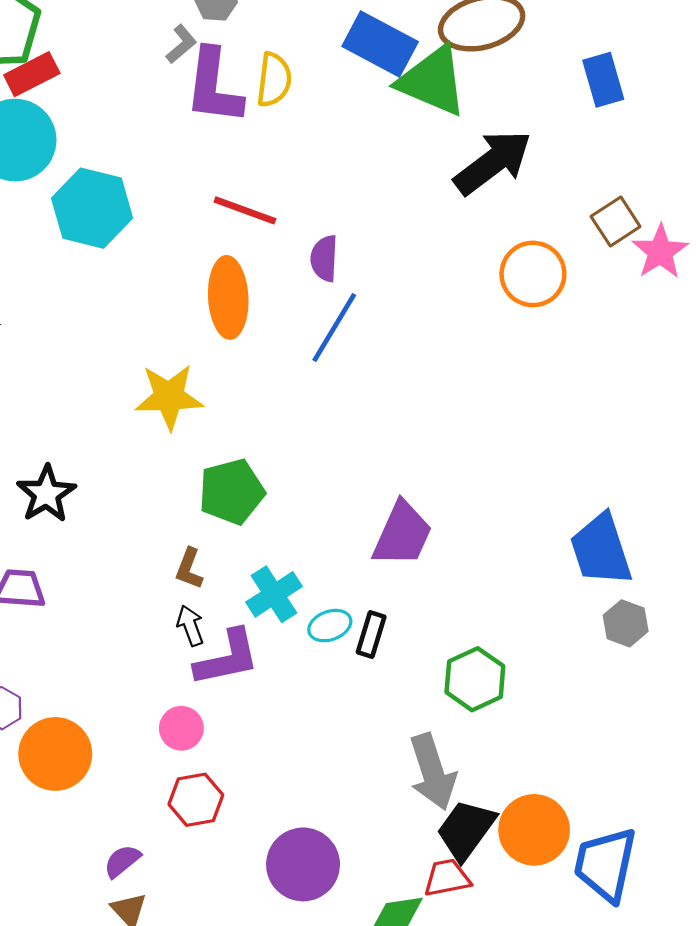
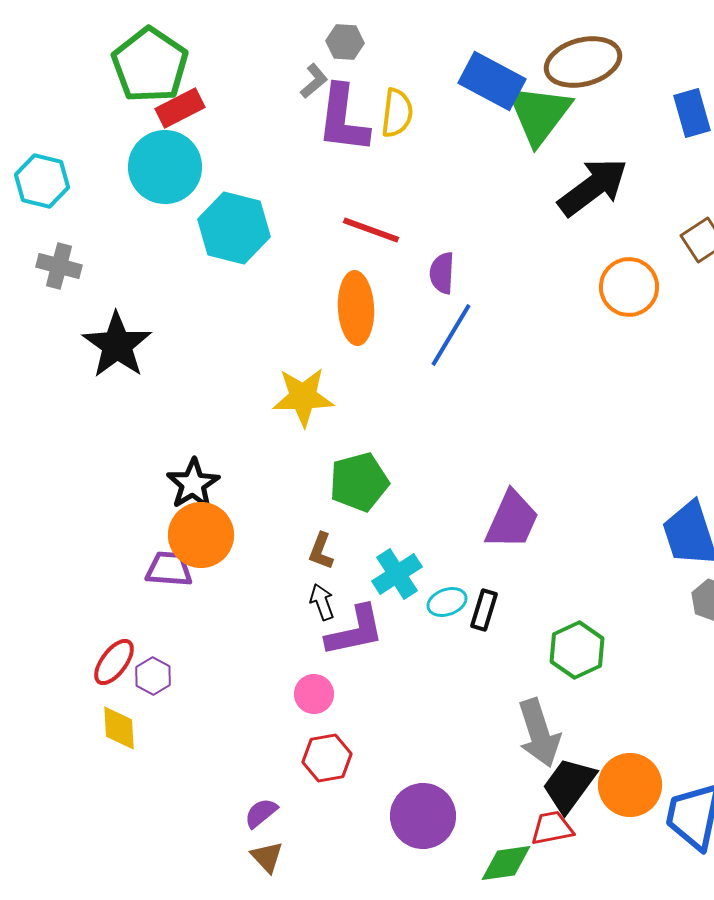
green triangle: (432, 81) -> (539, 114), turned 44
orange circle: (55, 754) -> (201, 535), moved

